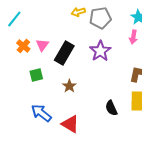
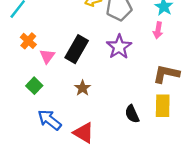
pink triangle: (42, 45) -> (47, 56), moved
green square: (36, 75) -> (34, 86), moved, turned -32

